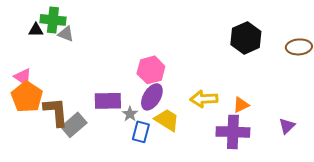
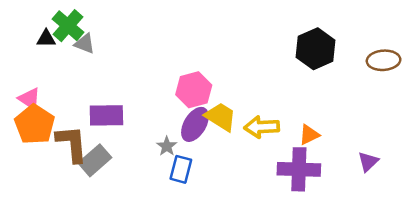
green cross: (53, 20) -> (68, 26), turned 35
purple rectangle: (108, 101) -> (106, 115), moved
yellow trapezoid: (167, 120) -> (221, 117), moved

